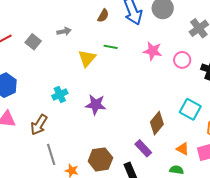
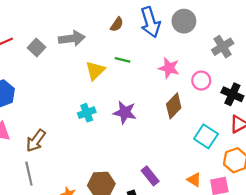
gray arrow: (64, 31) -> (72, 38), size x1.6
cyan cross: (60, 95) -> (87, 113), moved
purple star: (96, 105) -> (125, 112), moved
brown diamond: (157, 123) -> (174, 106), moved
gray line: (51, 154) -> (29, 174), moved

